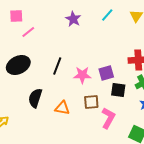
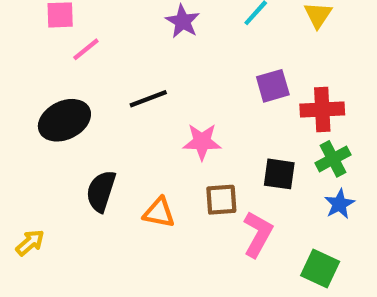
black line: (57, 66) -> (148, 99), moved, turned 48
purple square: (106, 73) -> (273, 86), moved

